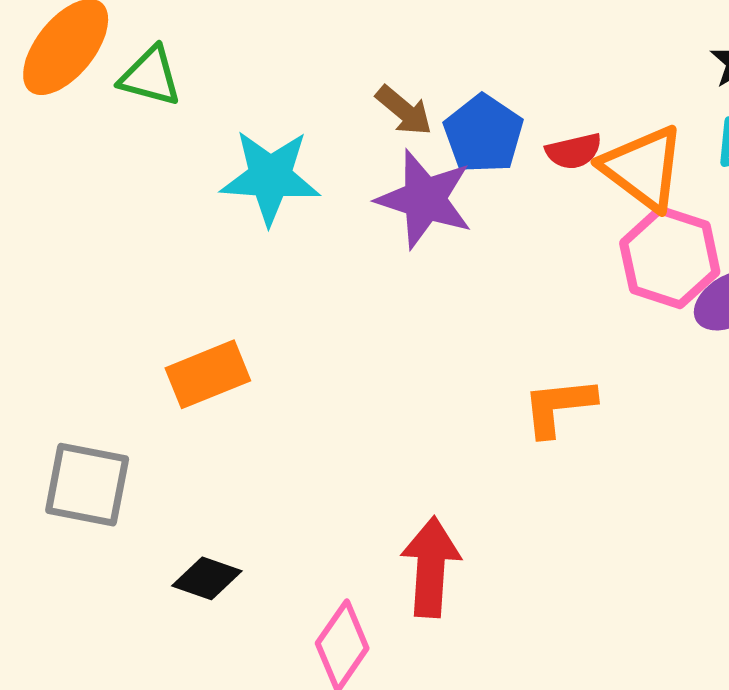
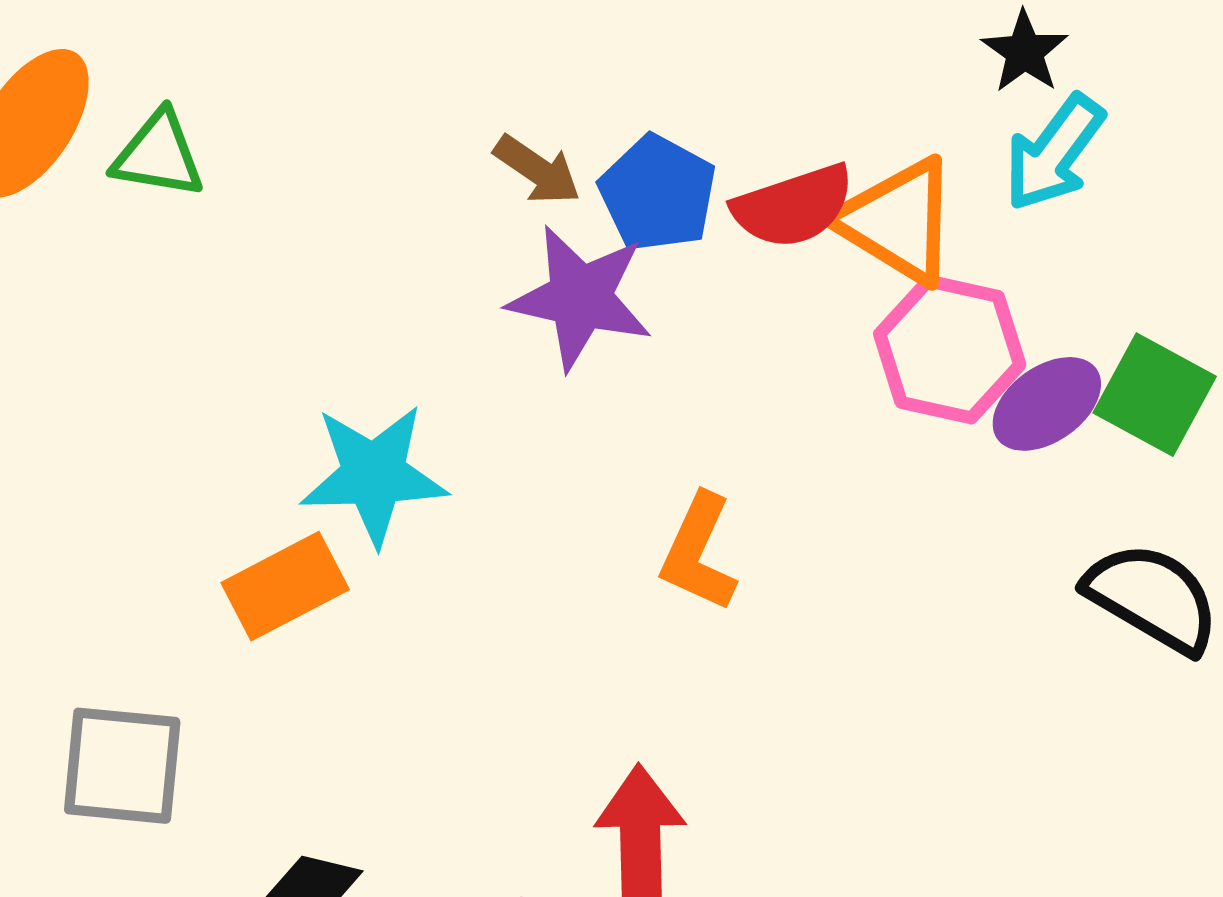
red semicircle: (574, 151) -> (793, 206), size x1.5
cyan star: (270, 177) -> (374, 475), moved
orange L-shape: (559, 407) -> (699, 552), moved, turned -54

